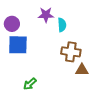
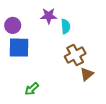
brown cross: (71, 52) -> (75, 55), turned -36
brown triangle: (82, 70) -> (87, 74), turned -40

